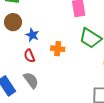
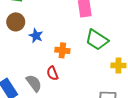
red semicircle: (29, 56) -> (52, 73), moved

